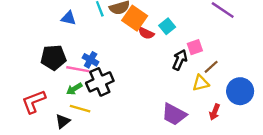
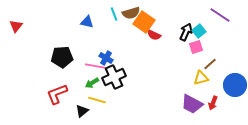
cyan square: (167, 26) -> (199, 31), moved
black pentagon: (53, 58) -> (62, 57), moved
black arrow: (180, 60) -> (186, 32), moved
purple trapezoid: (174, 114) -> (192, 104), moved

